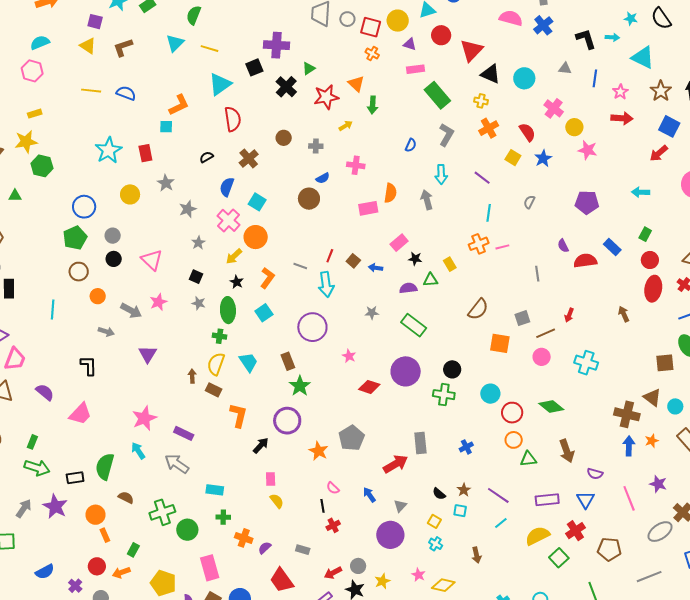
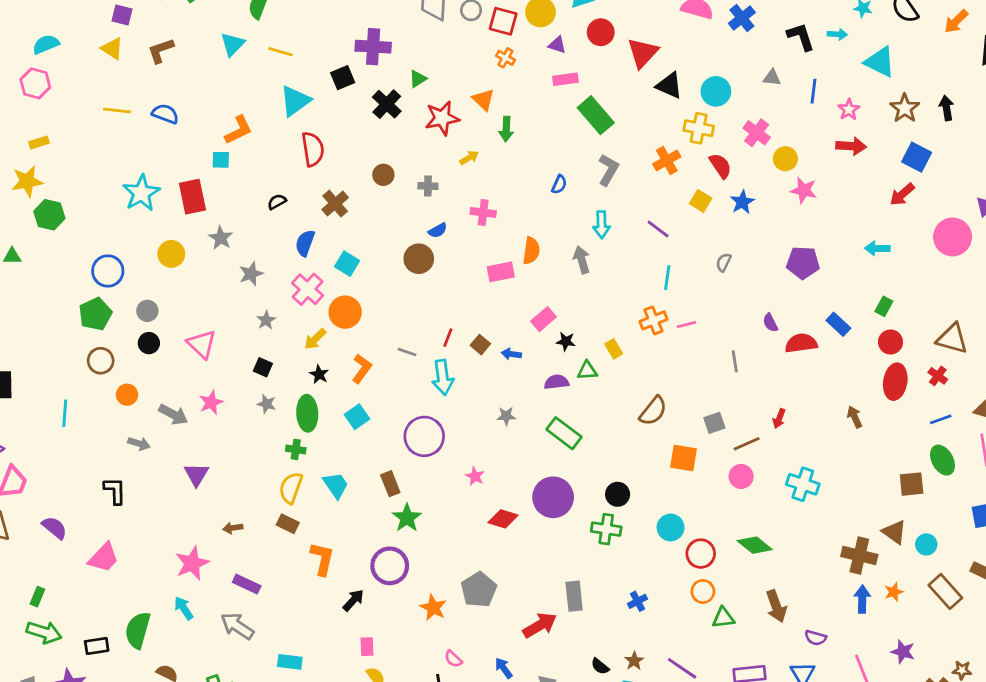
yellow cross: (481, 101) -> (699, 128), moved, size x1.5
red rectangle: (145, 153) -> (192, 197), size x1.4
brown arrow: (192, 376) -> (233, 528), moved, turned -96

